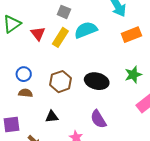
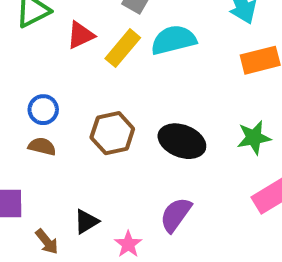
red triangle: (38, 34) -> (80, 35), turned 35
black triangle: (52, 117) -> (86, 222), moved, turned -32
purple semicircle: (98, 119) -> (176, 215), turned 60

